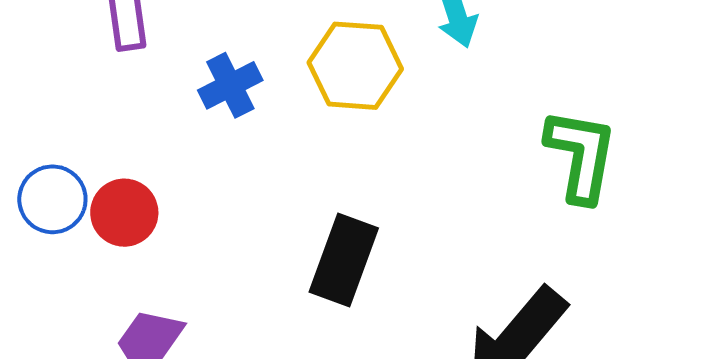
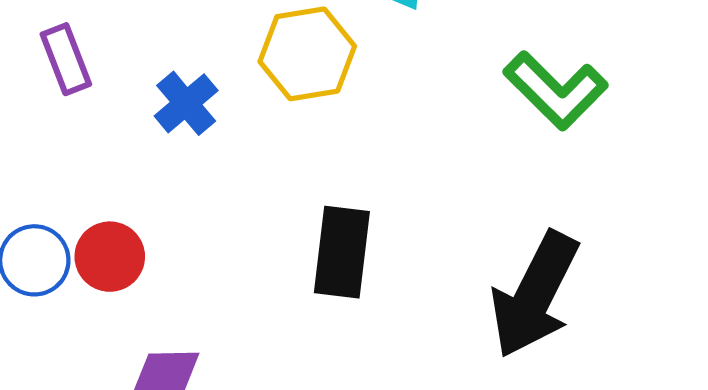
green L-shape: (581, 155) -> (556, 90), turned 138

